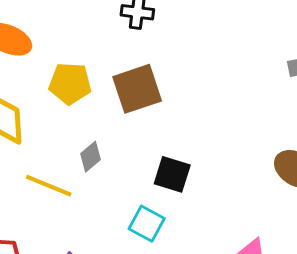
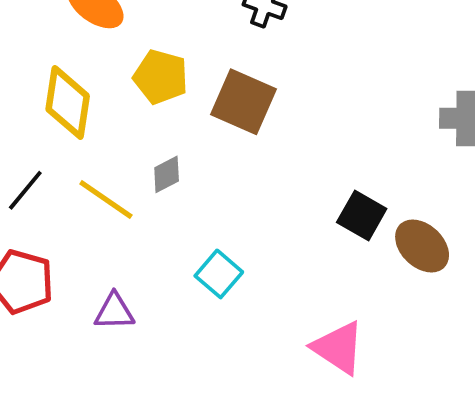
brown square: (137, 89) -> (244, 102), turned 30
black square: (172, 174) -> (362, 216), moved

